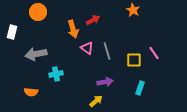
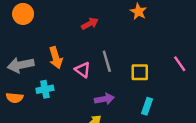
orange arrow: (73, 29) -> (56, 58), moved
pink triangle: (87, 48) -> (83, 70), moved
pink line: (154, 53) -> (180, 64), moved
orange semicircle: (31, 92) -> (15, 98), moved

